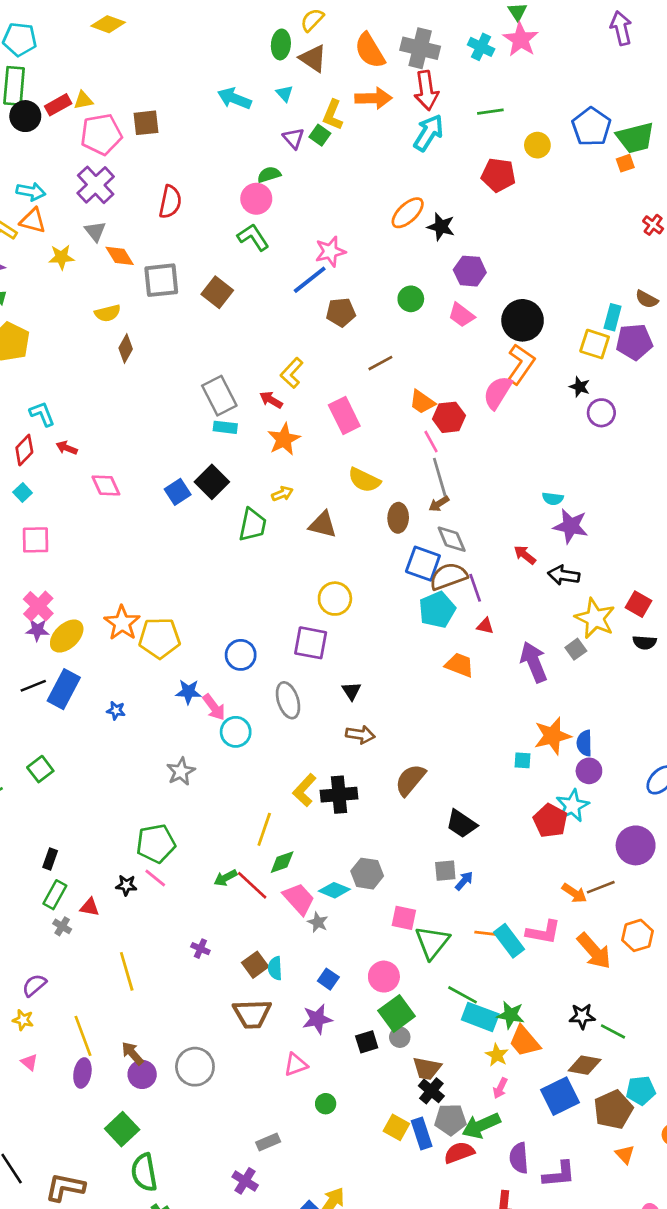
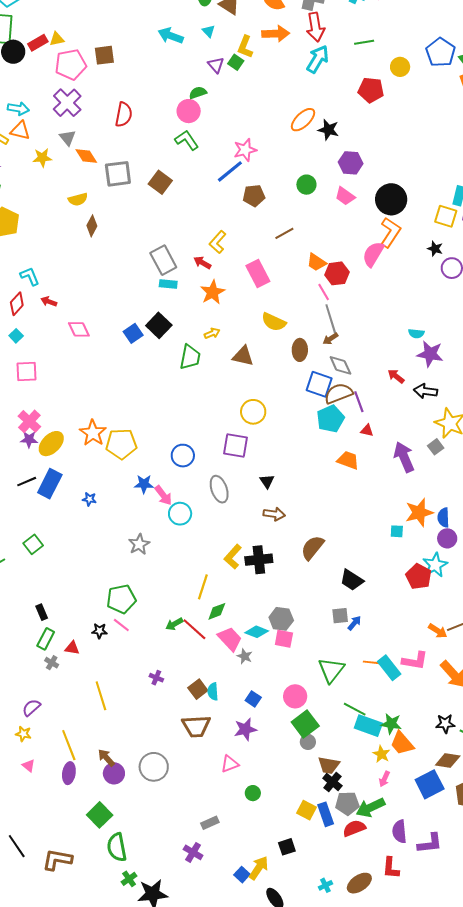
black rectangle: (50, 859) -> (42, 612), turned -42
pink square: (404, 918) -> (284, 639), moved
black square: (367, 1042) -> (287, 847), moved

